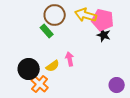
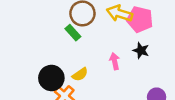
black star: (104, 35) -> (141, 50), moved
pink arrow: (70, 59) -> (115, 61), moved

